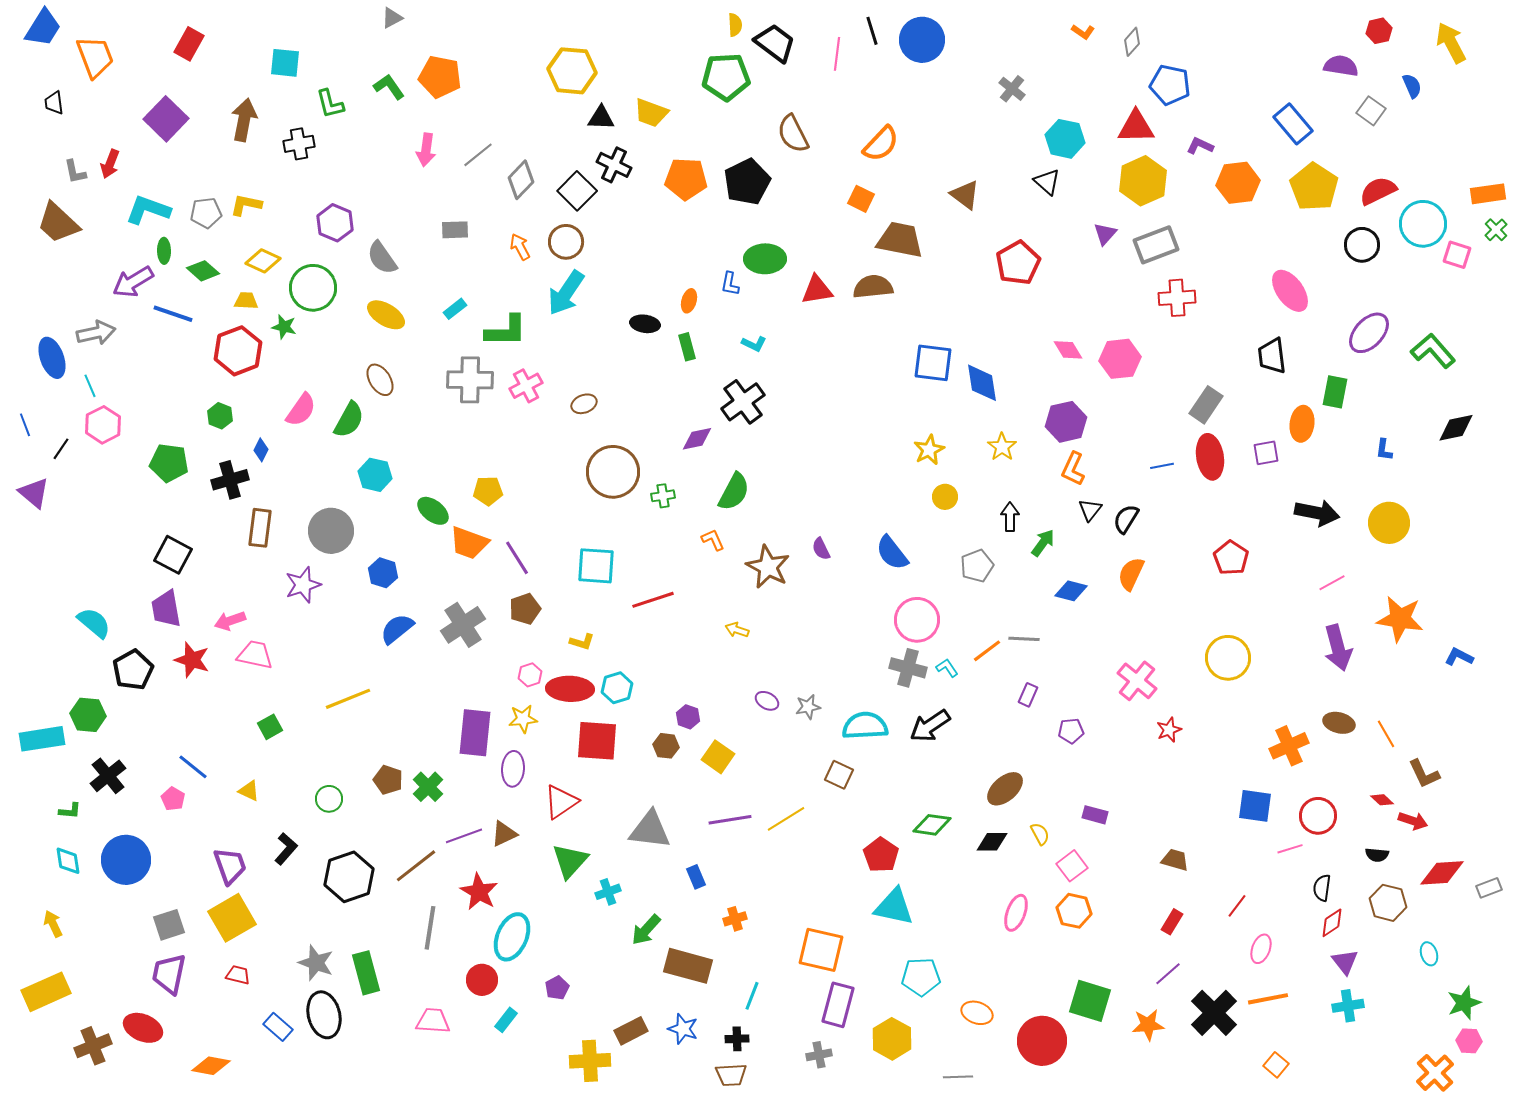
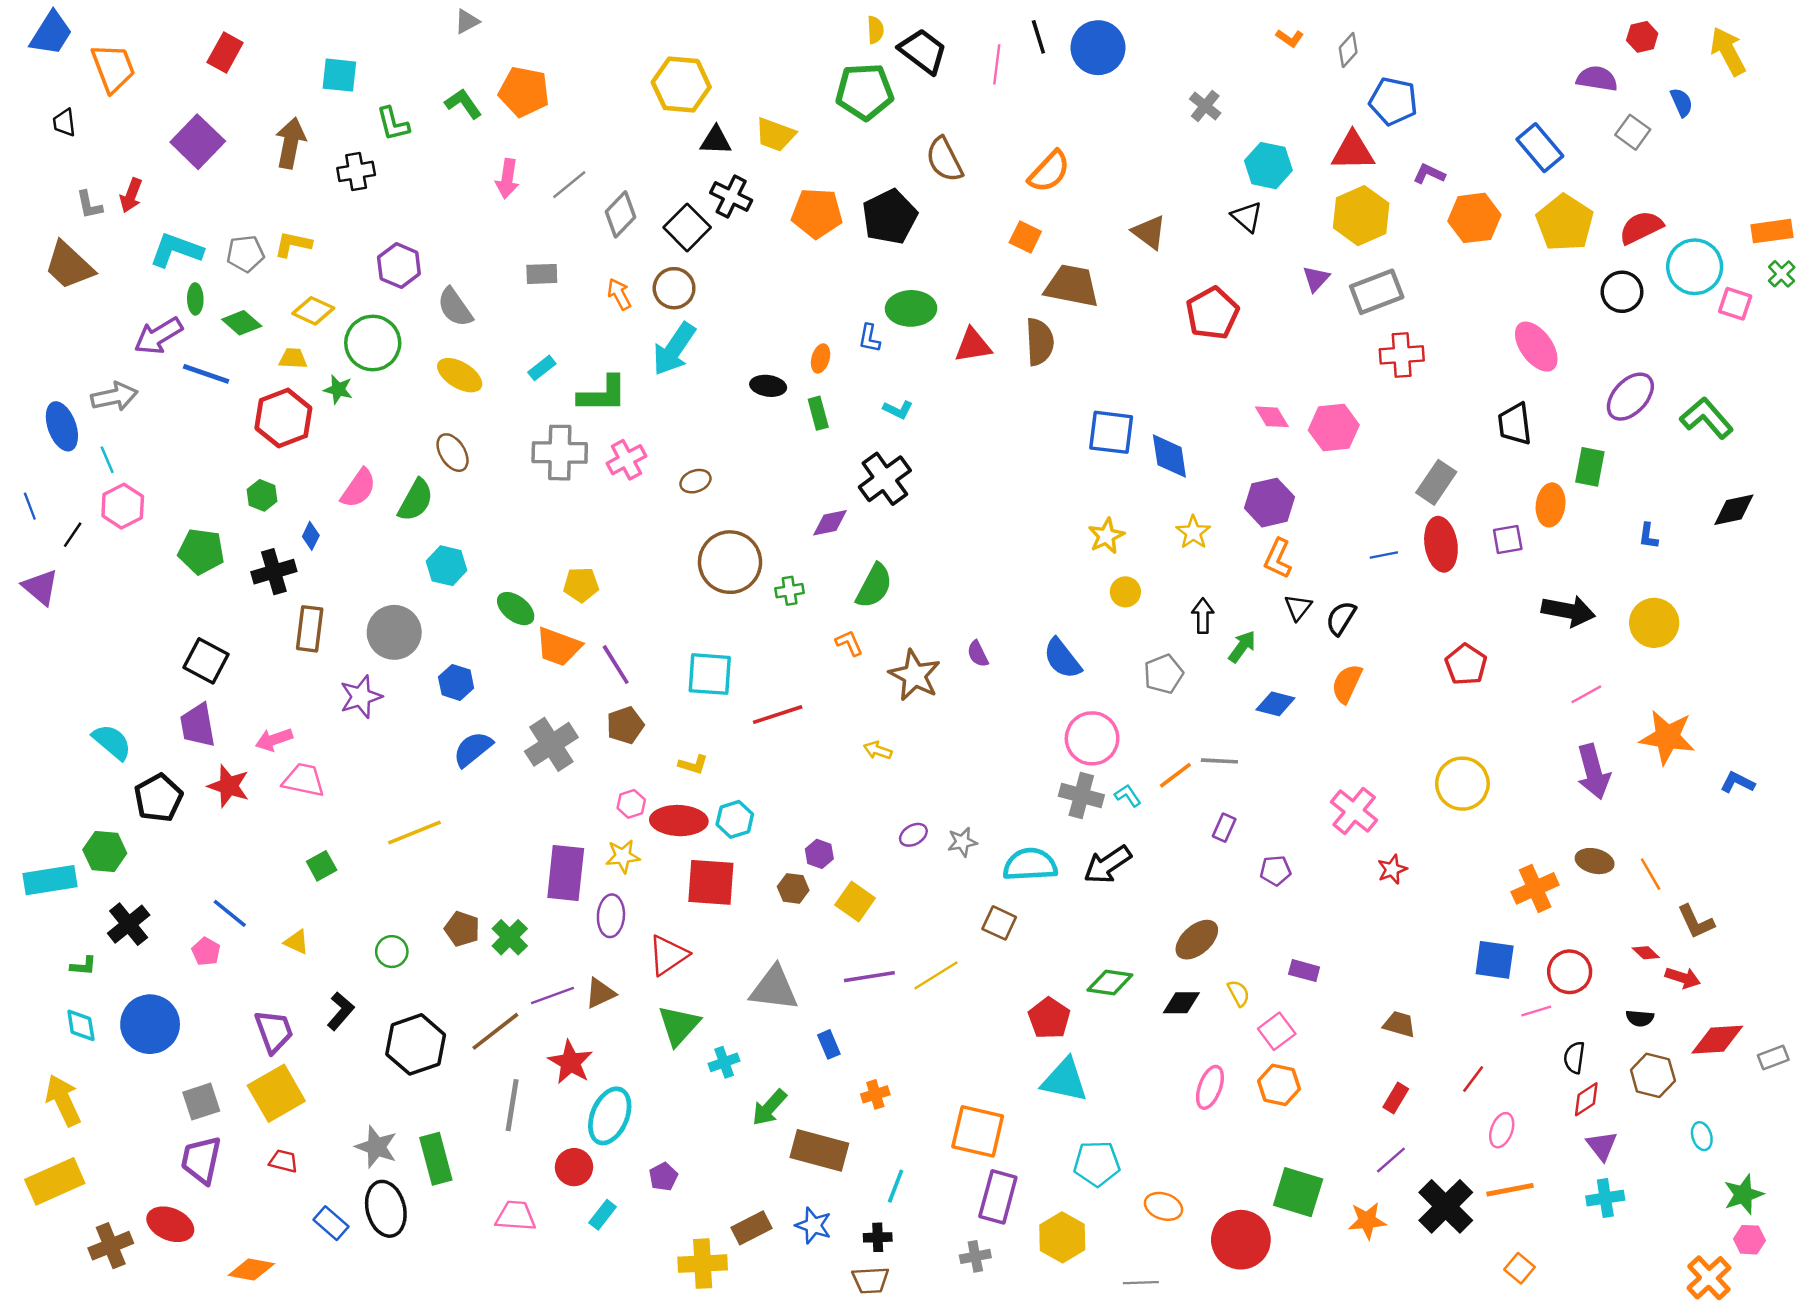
brown semicircle: (873, 287) -> (1040, 342), turned 93
purple ellipse: (767, 701) -> (913, 835), turned -60
yellow arrow: (53, 924) -> (63, 1100), size x1.6

